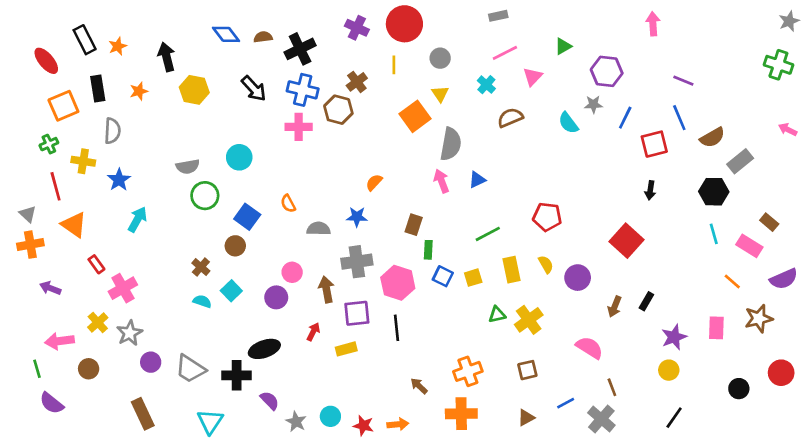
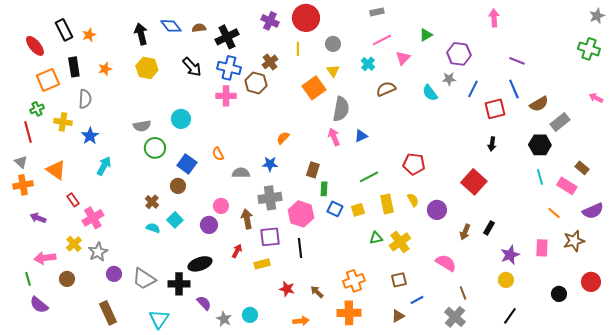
black arrow: (167, 57) -> (141, 34), moved
red line: (56, 186) -> (28, 132), moved
blue line: (566, 403) -> (417, 300), moved
red star: (363, 426) -> (287, 289), moved

